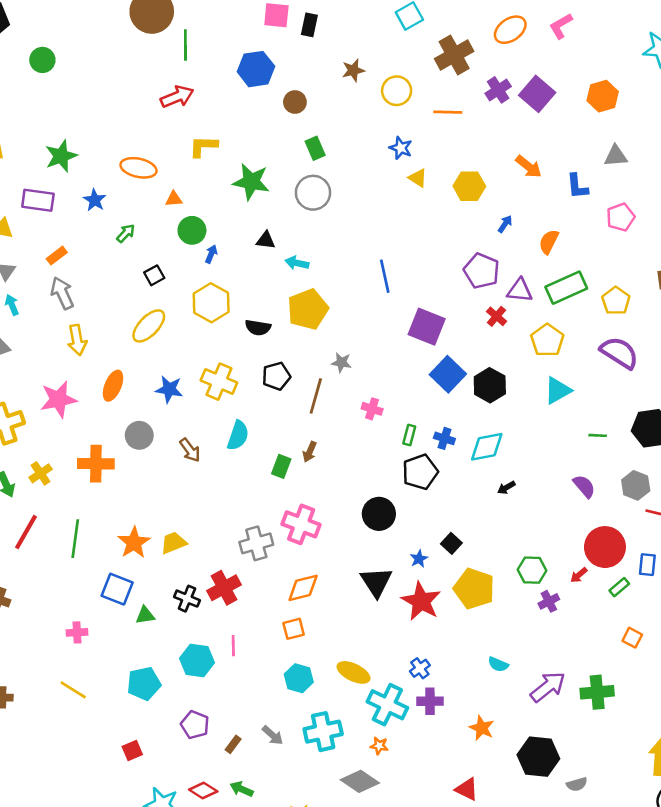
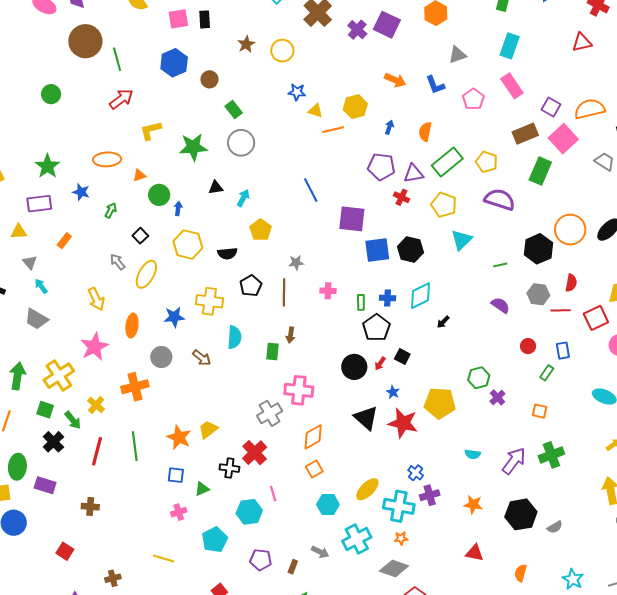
green circle: (42, 60) -> (51, 94), moved
orange line: (448, 112) -> (333, 130), moved
cyan arrow: (297, 263) -> (243, 198), turned 120
gray arrow: (62, 293) -> (118, 262), moved, size x0.7
yellow pentagon: (308, 309) -> (261, 230), size x0.7
blue square: (448, 374) -> (377, 250), turned -36
black square: (451, 543) -> (402, 357), moved
red circle: (605, 547) -> (528, 346), size x0.5
red arrow: (579, 575) -> (380, 364), moved
blue square: (117, 589) -> (176, 475), size x0.7
pink cross: (77, 632) -> (179, 512), moved
orange square: (632, 638) -> (540, 411), moved
yellow ellipse: (354, 672) -> (367, 489), turned -55

